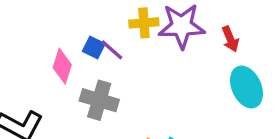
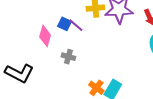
gray cross: (99, 100) -> (68, 57), size x0.6

